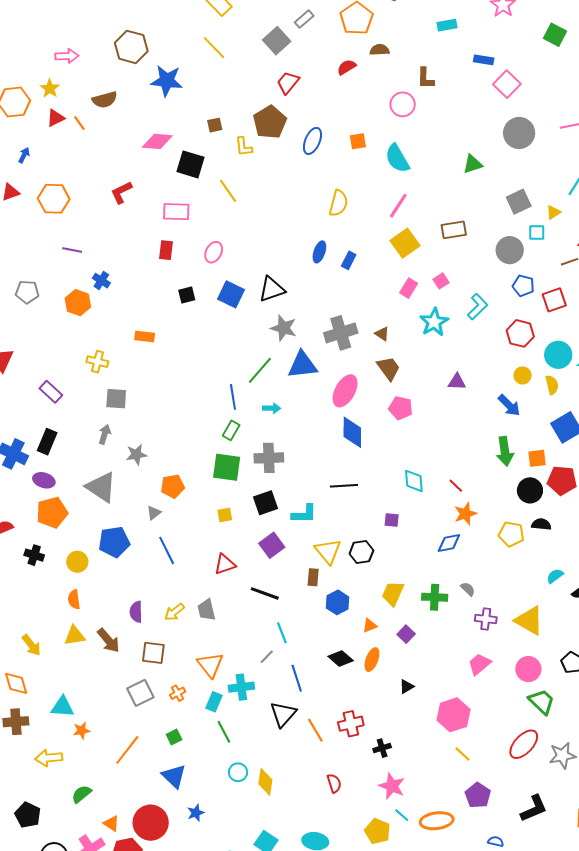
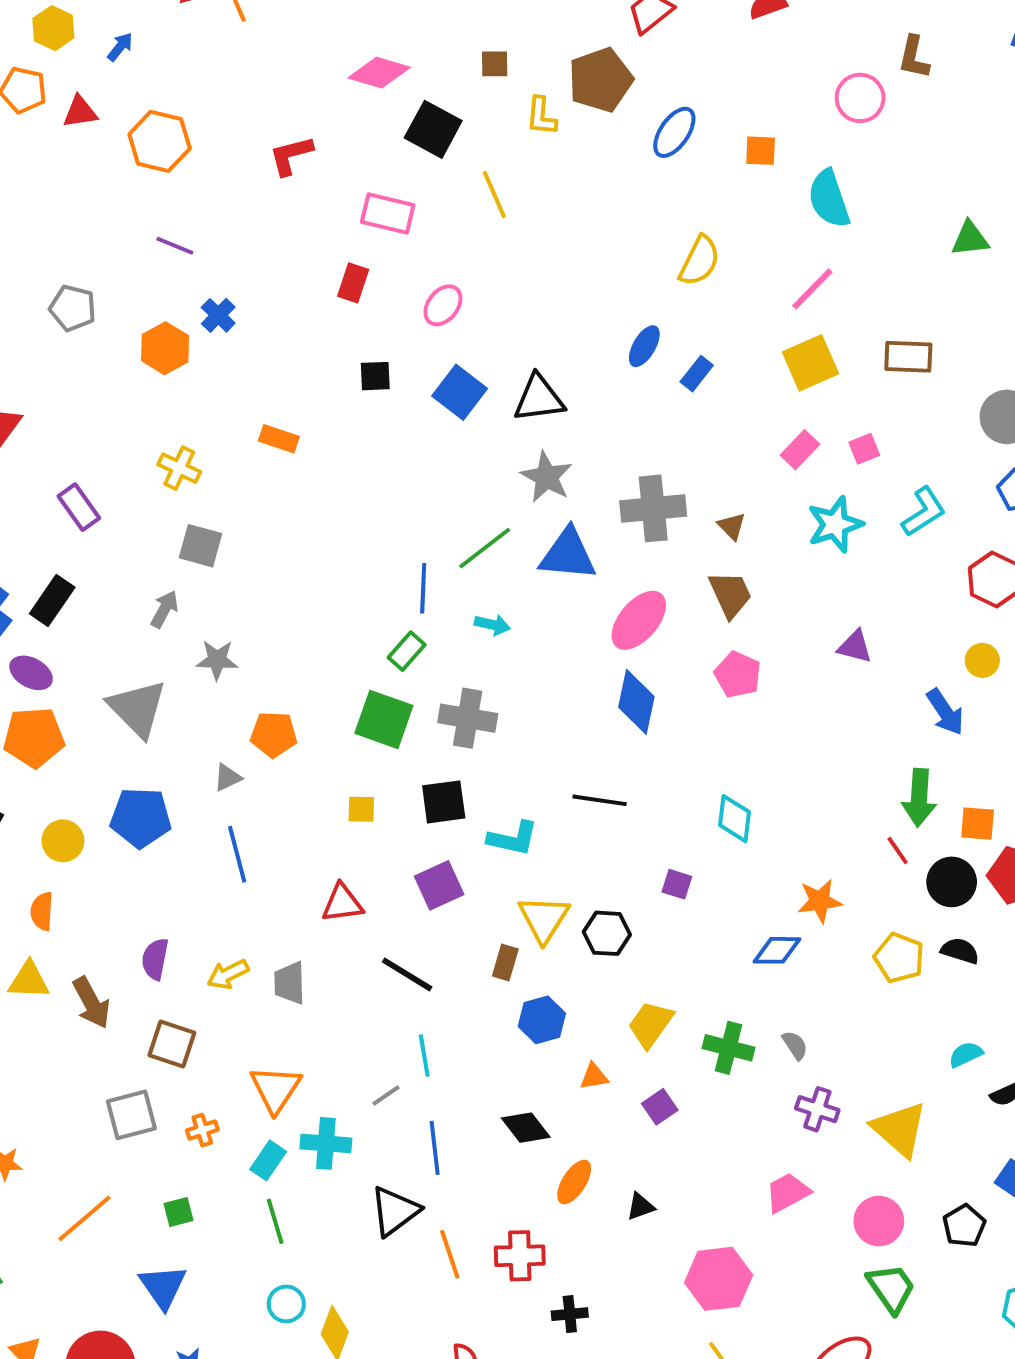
red line: (456, 486) -> (898, 851), moved
orange ellipse: (372, 660) -> (574, 1182), moved

